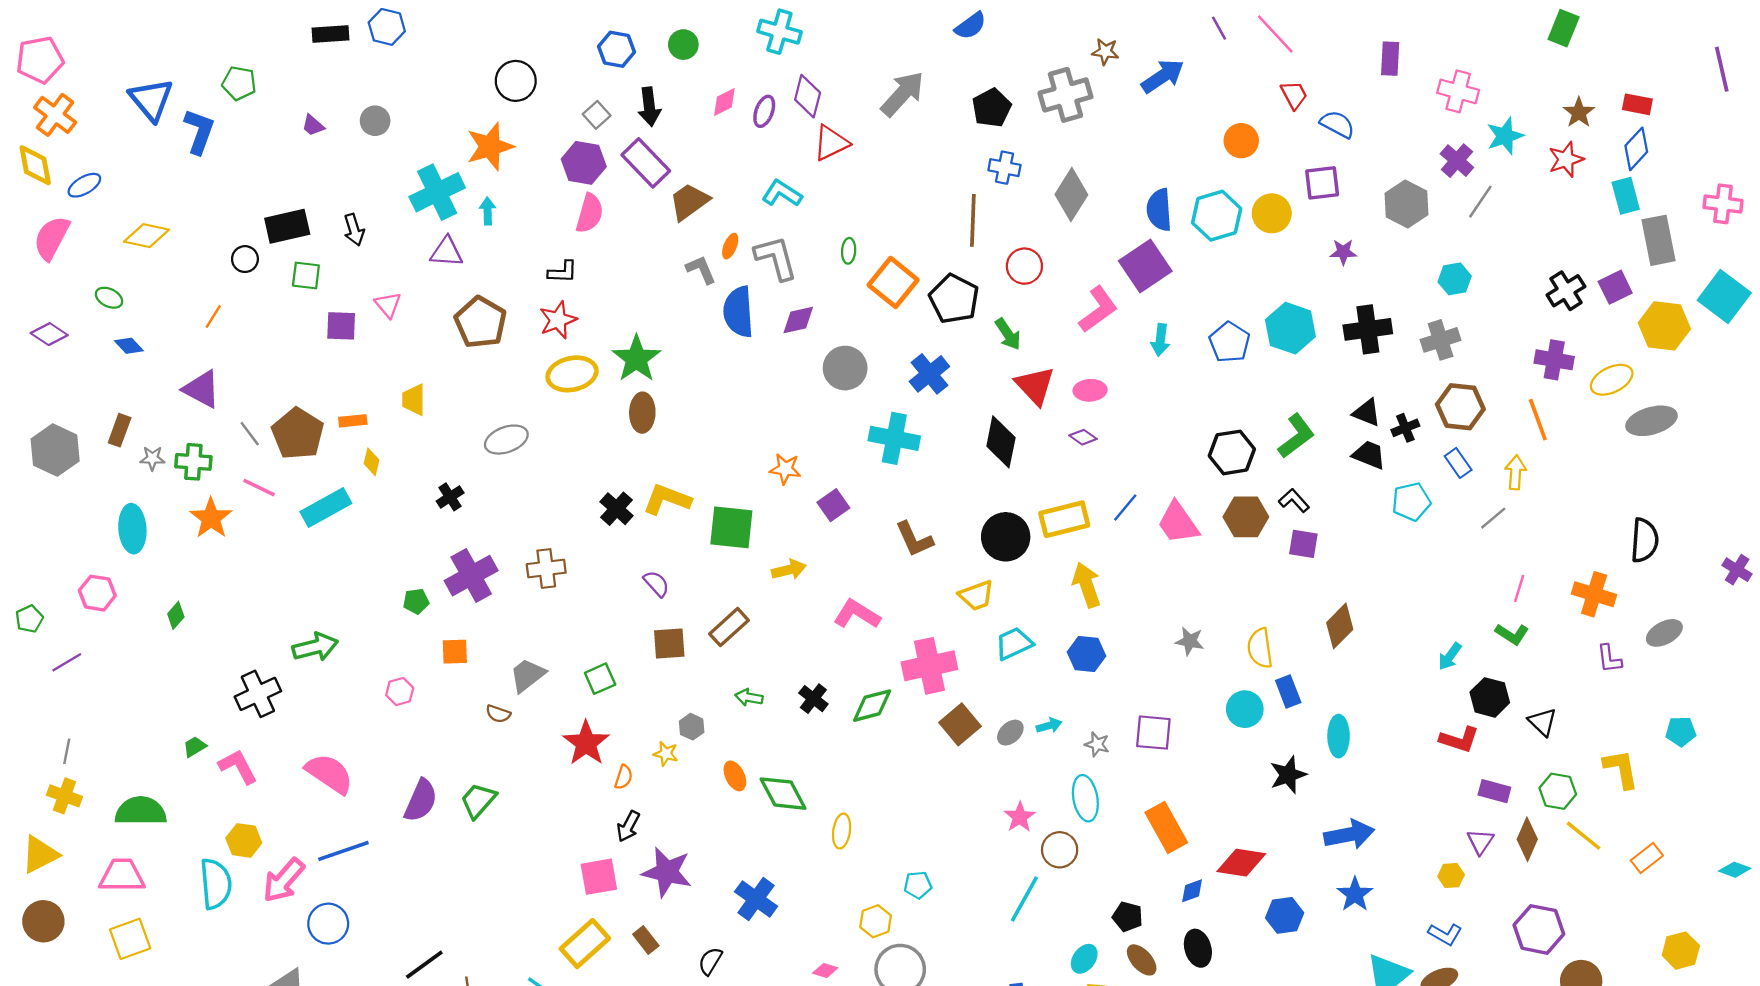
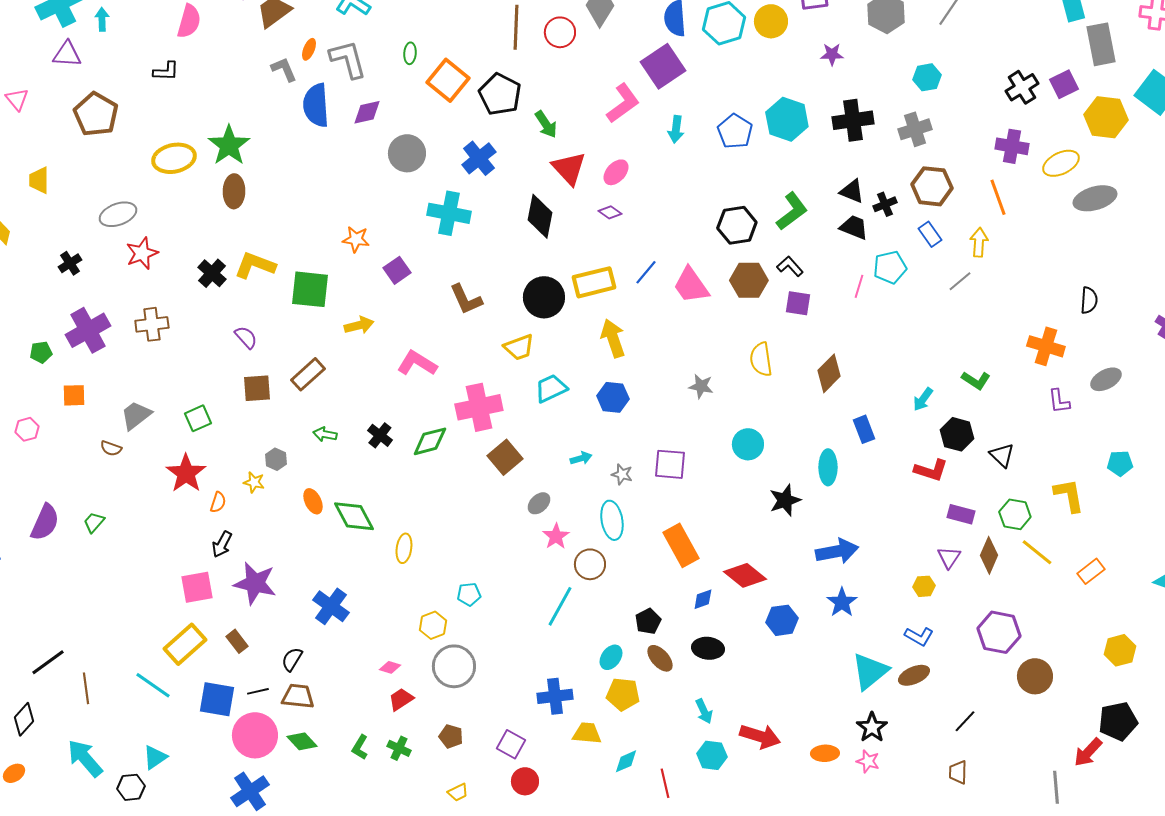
red circle: (1024, 266) -> (560, 32), moved
red star: (558, 320) -> (142, 253), moved
pink ellipse: (1090, 390) -> (616, 172), turned -44
black semicircle: (1644, 540) -> (1089, 300), size x0.7
pink line: (1519, 588) -> (859, 286), moved
yellow semicircle: (1260, 648) -> (761, 359), moved
blue rectangle: (1288, 692) -> (864, 429), moved
gray ellipse: (1010, 733) -> (539, 503), moved
green trapezoid: (478, 801) -> (94, 522), size x0.7
red diamond: (1241, 863) -> (745, 575), turned 30
black pentagon: (1128, 917) -> (648, 621), turned 30
black ellipse: (1198, 948) -> (708, 648), turned -68

